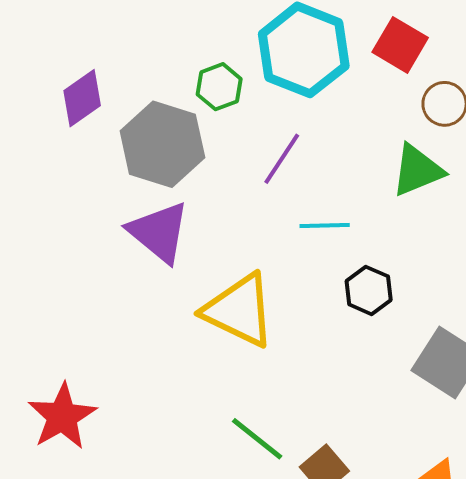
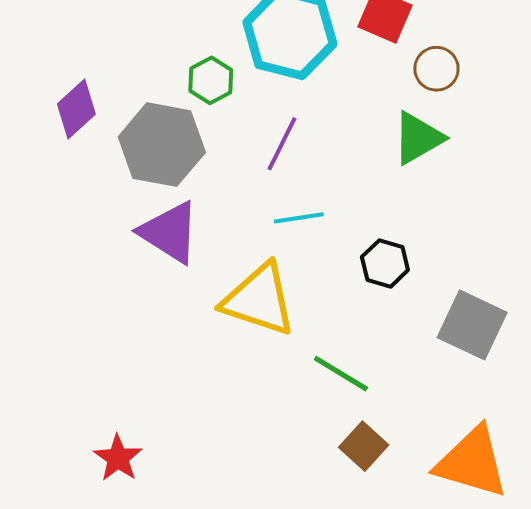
cyan line: (325, 226) -> (299, 218), moved
red star: (62, 416) -> (118, 458), moved, size x0.7
green line: (257, 439) -> (341, 374), moved

